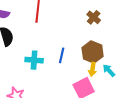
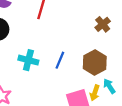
yellow arrow: (92, 69) -> (95, 93), moved

